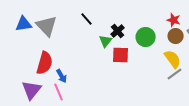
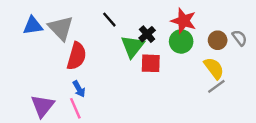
red star: (174, 20) -> (184, 21), moved, size x1.5
green triangle: (106, 41) -> (132, 46), size x1.5
red semicircle: (45, 63) -> (77, 56), moved

